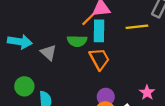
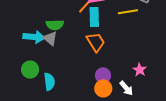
green semicircle: (77, 41) -> (55, 25), moved
cyan arrow: (20, 42) -> (34, 37), moved

